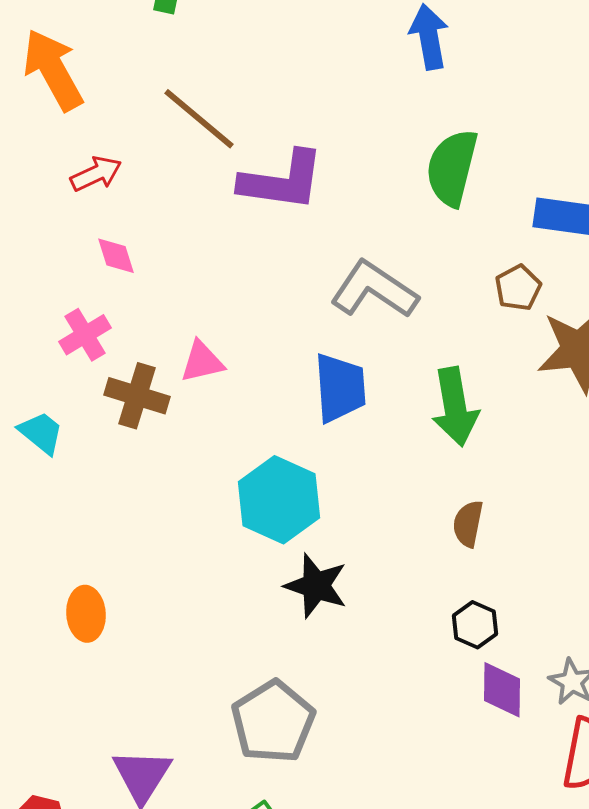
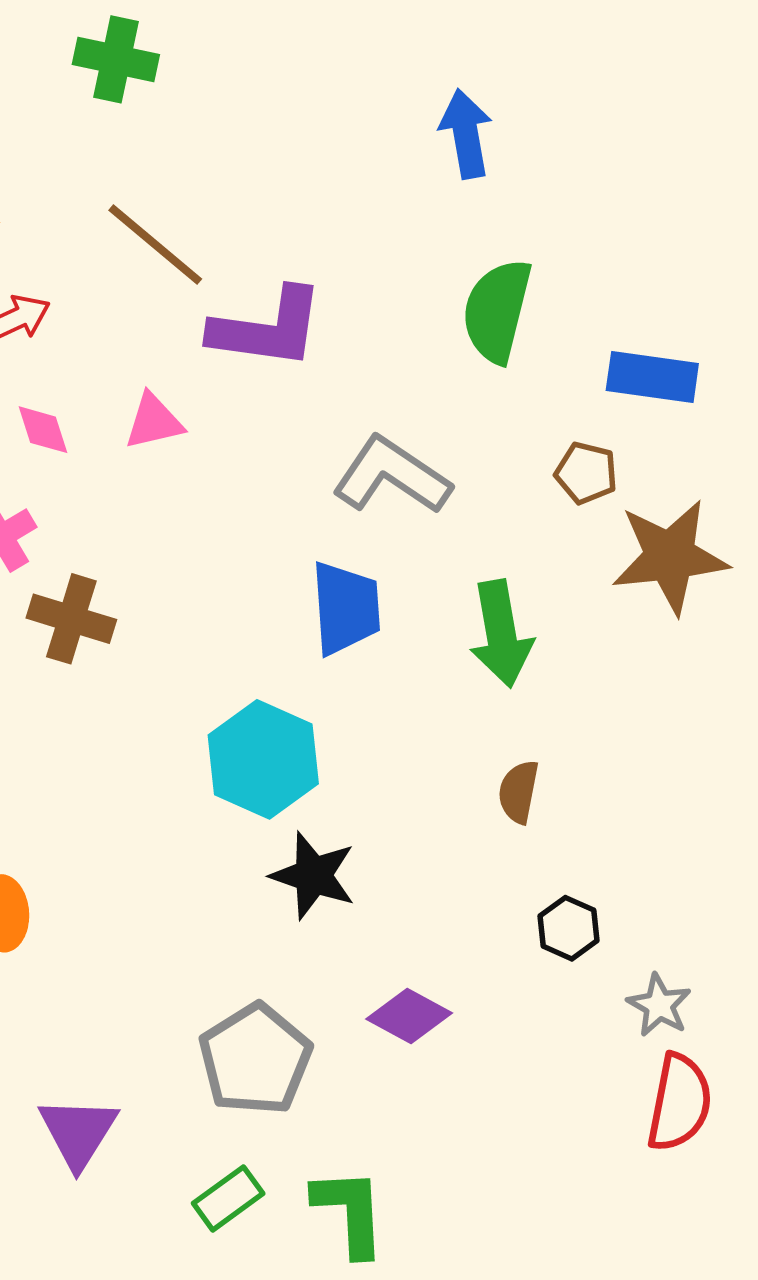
brown pentagon: (518, 288) -> (586, 473), turned -30
pink triangle: (202, 362) -> (154, 422), moved
black hexagon: (475, 625) -> (569, 928), moved
purple diamond: (502, 690) -> (409, 1016), moved, turned -62

